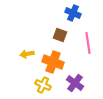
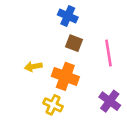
blue cross: (73, 13) -> (68, 16), moved
purple cross: (75, 83) -> (110, 101), moved

